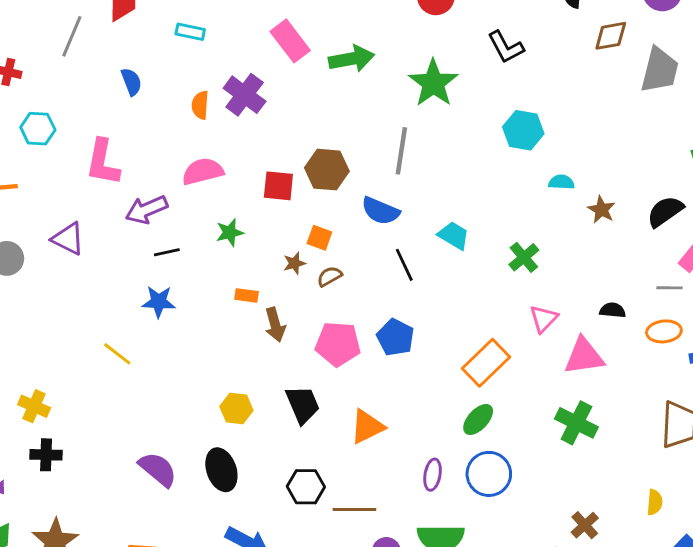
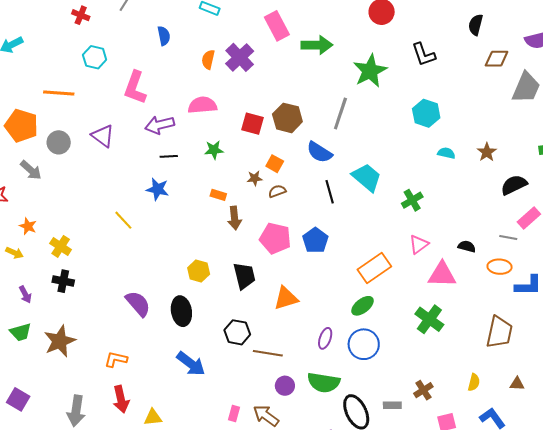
brown star: (601, 210) -> (487, 152), moved
cyan trapezoid: (454, 235) -> (367, 177), size x1.4

